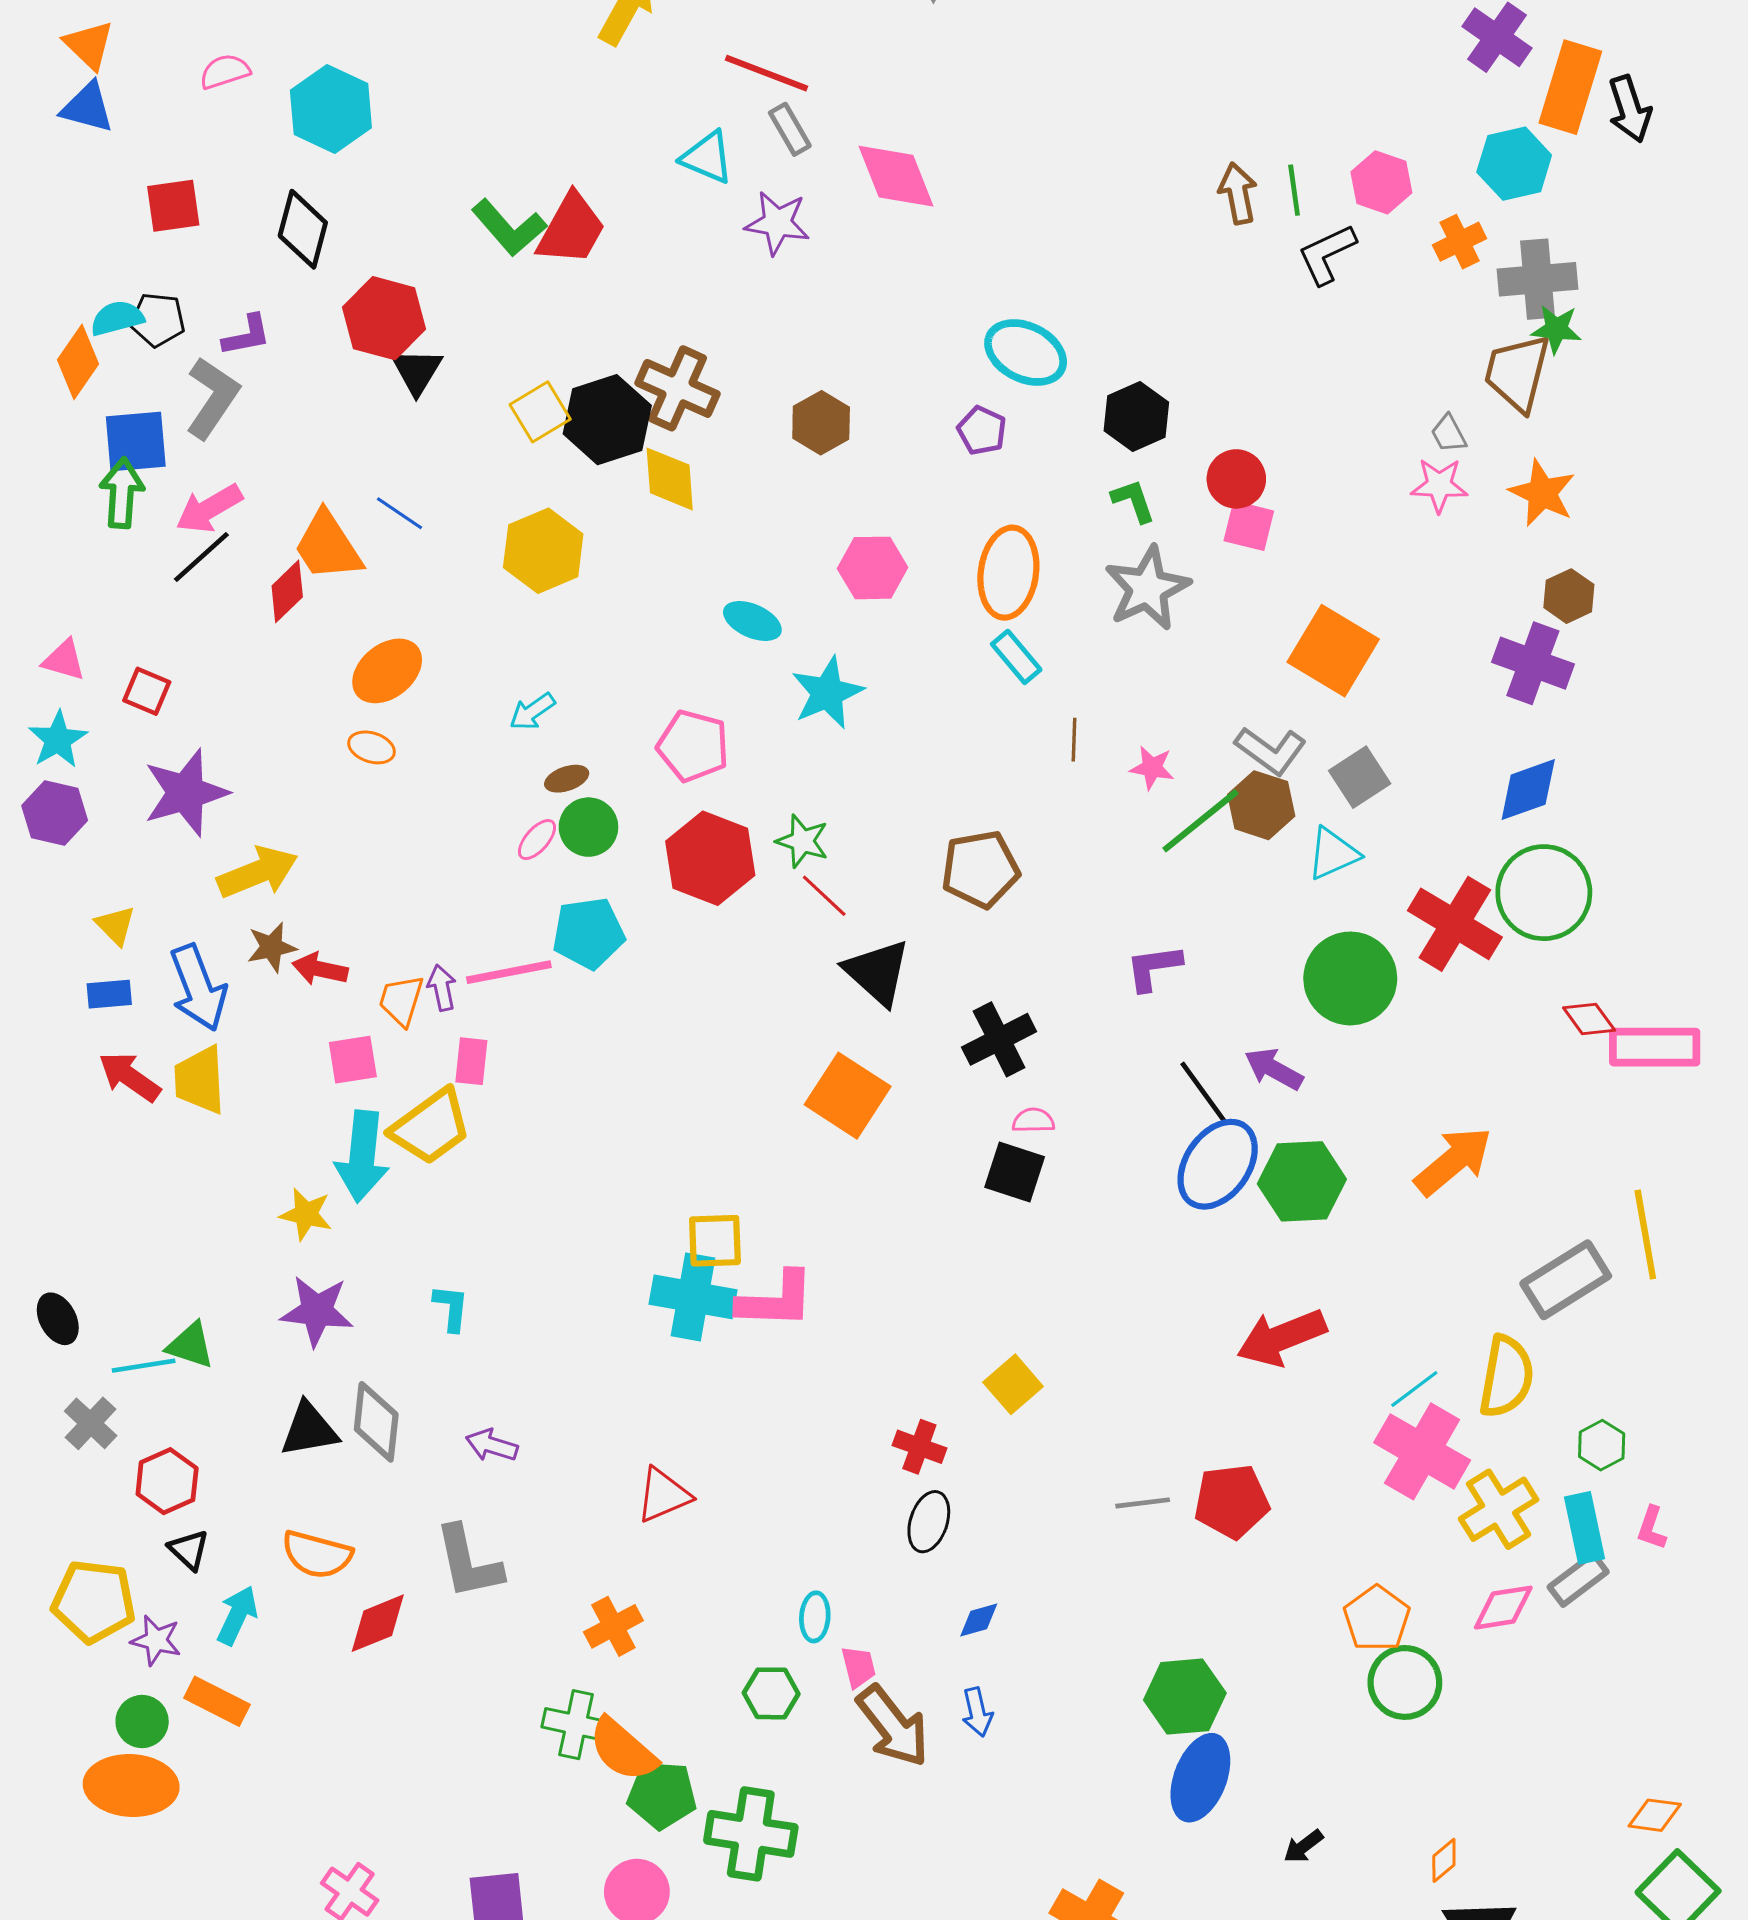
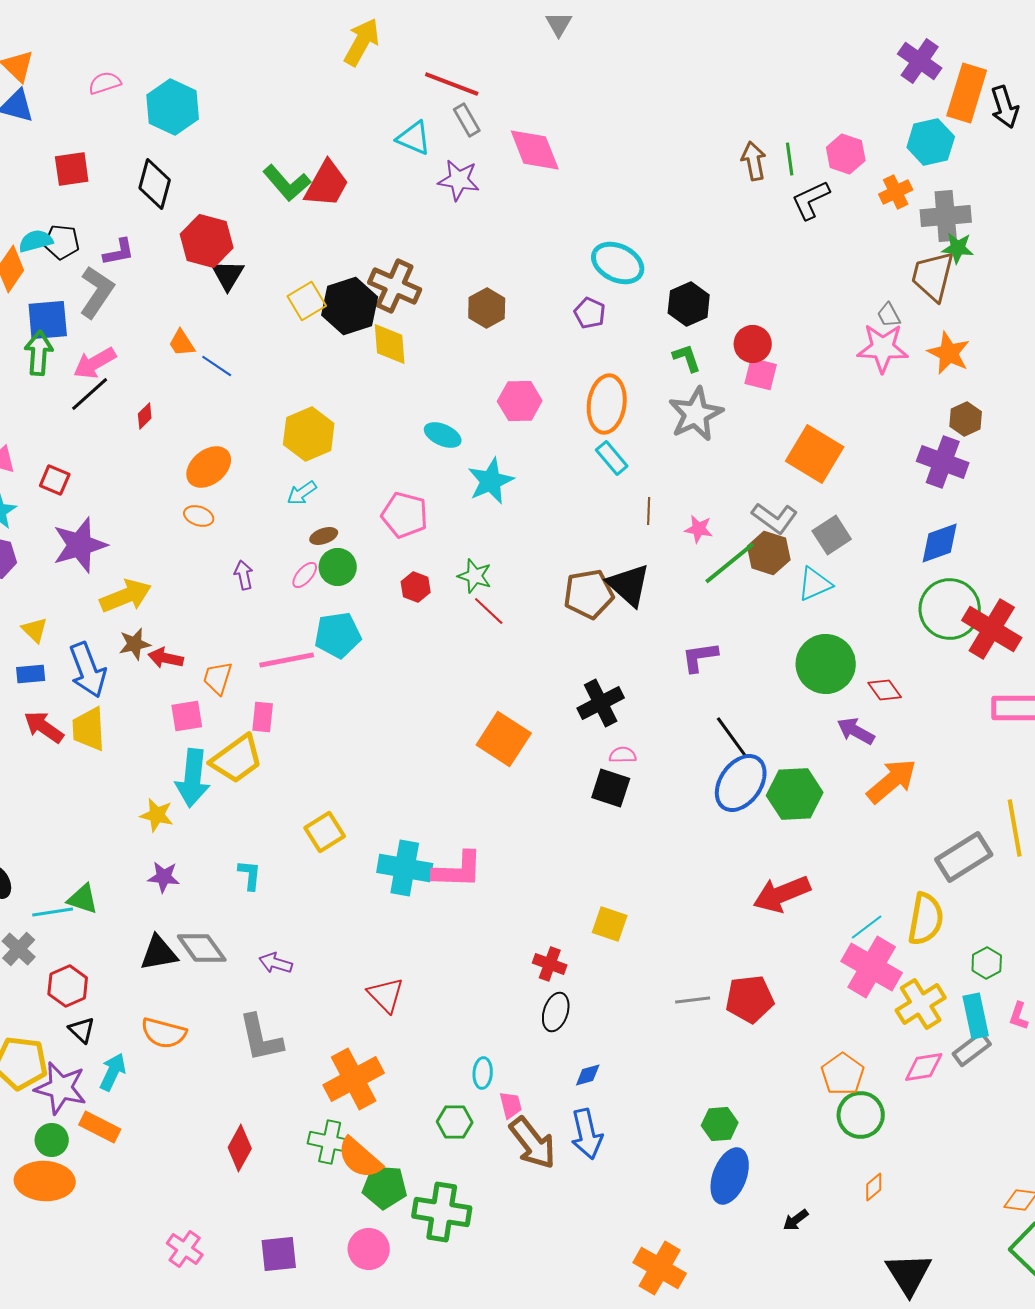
pink star: (1439, 485) -> (883, 348), size x1.4
orange trapezoid: (328, 546) -> (182, 343), moved, size x0.6
yellow hexagon: (543, 551) -> (309, 434), moved
red diamond: (287, 591) -> (145, 416), size x0.7
red hexagon: (710, 858) -> (416, 587), size x0.5
red cross: (1455, 924) -> (992, 629), moved
black triangle: (877, 972) -> (629, 585), moved
purple arrow: (442, 988) -> (244, 575), moved
red diamond: (1589, 1019) -> (885, 690), moved
purple arrow: (1274, 1069) -> (856, 731), moved
yellow square: (715, 1241) -> (325, 832), moved, turned -30
purple star: (317, 1311) -> (164, 877), size x0.7
yellow square: (1013, 1384) -> (610, 924), turned -30
gray diamond: (376, 1422) -> (202, 948), turned -42
red triangle: (663, 1495) -> (386, 995), turned -51
red diamond: (378, 1623) -> (240, 1148), moved, turned -39
orange cross: (613, 1626) -> (354, 1079), size x1.6
purple star: (156, 1640) -> (61, 1088), size x1.6
green hexagon: (1185, 1697) -> (720, 1124), size x0.7
blue arrow: (977, 1712) -> (587, 1134), size x1.6
orange diamond: (1444, 1860) -> (874, 1187), moved

